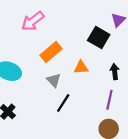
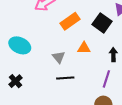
orange rectangle: (51, 52) -> (70, 21), moved
black line: (63, 103) -> (65, 78), turned 48

